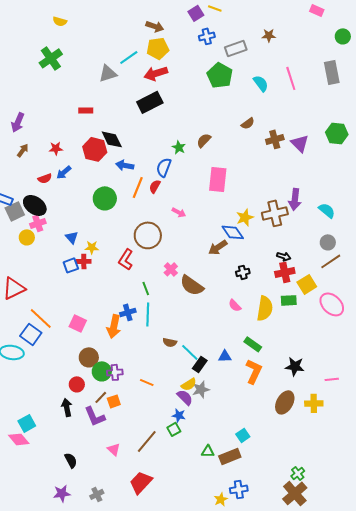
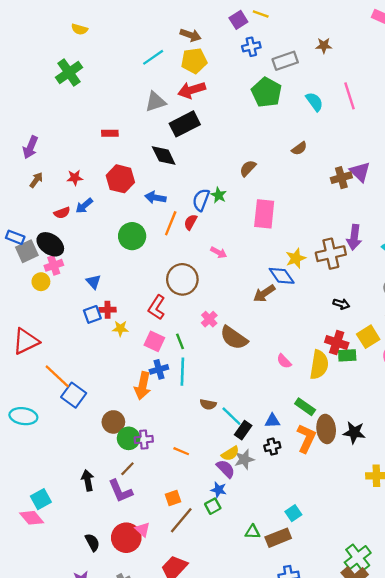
cyan line: (129, 57) -> (153, 57), moved
gray triangle: (108, 73) -> (155, 102), moved
black diamond: (112, 139) -> (164, 155), moved
brown cross: (275, 139) -> (341, 178), moved
green star: (179, 147) -> (219, 195), moved
yellow star: (92, 247) -> (120, 328), moved
black cross: (243, 272) -> (272, 447), moved
red cross: (285, 272) -> (337, 342), moved, turned 30
pink square: (78, 323) -> (154, 341), moved
blue square: (31, 334) -> (74, 395), moved
red circle: (77, 384) -> (126, 538), moved, size x1.6
orange square: (114, 401) -> (173, 498), moved
brown ellipse: (285, 402) -> (326, 429), moved, turned -35
green cross: (298, 473) -> (358, 558), size x1.6

